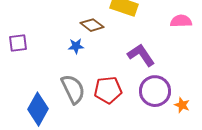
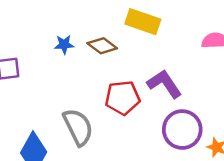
blue star: (76, 46) -> (64, 44), moved
red pentagon: (108, 90) -> (123, 98), moved

